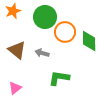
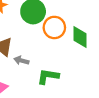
gray arrow: (42, 53) -> (21, 60), moved

